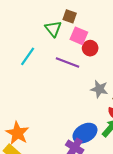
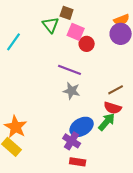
cyan line: (28, 56) -> (14, 42), moved
purple line: (68, 62) -> (70, 70), moved
gray star: (99, 89) -> (72, 91), moved

